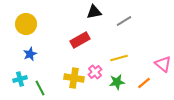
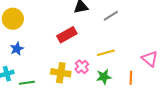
orange line: (144, 83) -> (131, 78), turned -48
green line: (40, 88) -> (27, 83), turned -70

